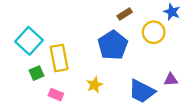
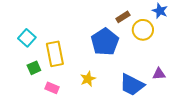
brown rectangle: (125, 14) -> (123, 17), moved
cyan square: (29, 41) -> (27, 38), size x0.7

